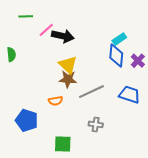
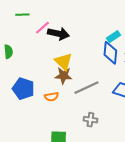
blue pentagon: (27, 120) -> (23, 89), moved

